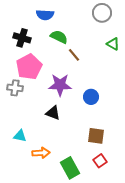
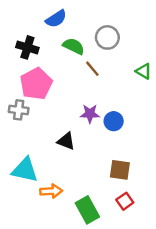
gray circle: (102, 13) -> (107, 37), moved
blue semicircle: (45, 15) -> (56, 19), turned -36
green triangle: (113, 44) -> (144, 71), moved
purple star: (60, 85) -> (90, 114), moved, size x0.7
cyan triangle: (20, 136) -> (25, 170), size x1.6

